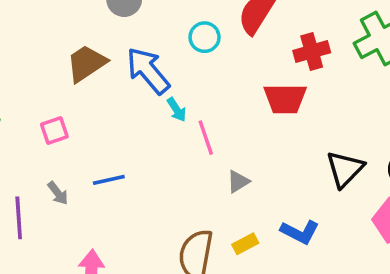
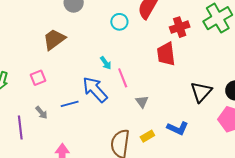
blue arrow: (148, 71) -> (95, 90), moved
red trapezoid: (285, 99) -> (166, 54), turned 85
gray triangle: (238, 182) -> (142, 102), turned -32

